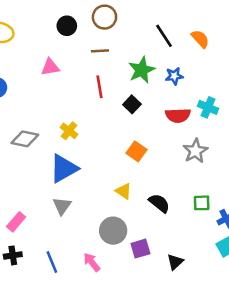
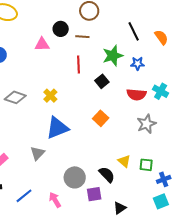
black circle: (67, 26) -> (61, 29), moved
blue triangle: (64, 169) -> (57, 128), moved
yellow triangle: (124, 191) -> (124, 161), moved
black semicircle: (159, 203) -> (107, 175), moved
blue line: (52, 262) -> (24, 196), turned 66

